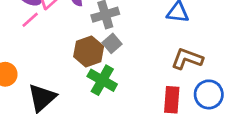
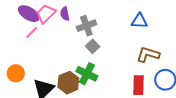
brown hexagon: (89, 51) -> (68, 83), moved

